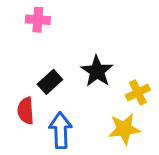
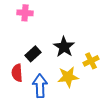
yellow star: (124, 129) -> (68, 77), moved

